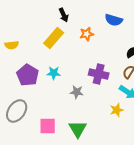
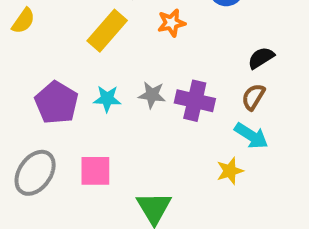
yellow semicircle: (12, 45) -> (23, 21), moved, turned -48
gray star: (77, 92) -> (152, 95), moved
pink square: (48, 126) -> (95, 171), moved

